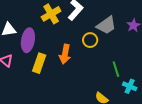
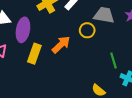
gray trapezoid: (106, 25) -> (104, 15), turned -135
orange arrow: (65, 54) -> (61, 45), turned -144

